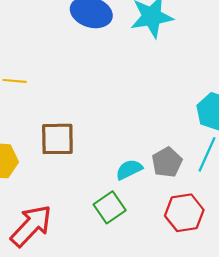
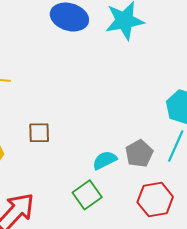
brown square: (57, 139) -> (39, 133), size x0.7

